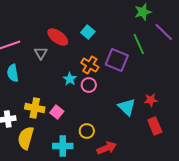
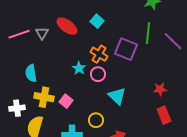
purple line: (164, 32) -> (173, 41), moved
green line: (139, 44) -> (148, 33), turned 30
gray triangle: (41, 53) -> (42, 33), moved
cyan semicircle: (13, 73) -> (31, 73), moved
cyan triangle: (127, 107) -> (117, 96), moved

